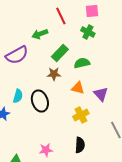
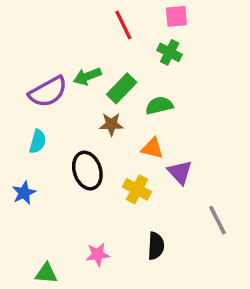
green arrow: (40, 34) -> (87, 76), moved
purple triangle: (101, 94) -> (180, 172), moved
cyan semicircle: (18, 96) -> (38, 141), moved
yellow cross: (81, 115) -> (137, 189), moved, turned -35

